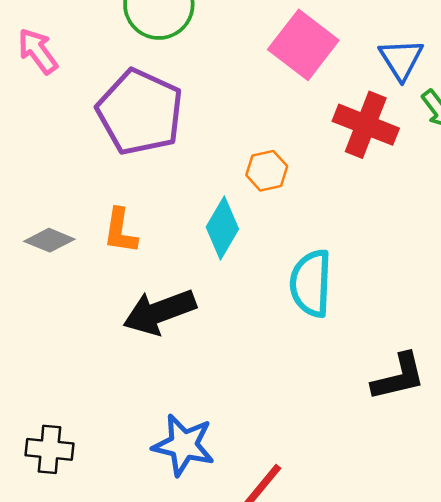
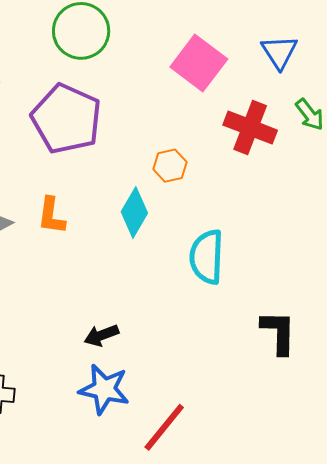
blue triangle: (401, 59) -> (279, 52), moved
black arrow: (159, 312) -> (101, 335), moved, size x0.6
black L-shape: (398, 377) -> (279, 332), turned -75

